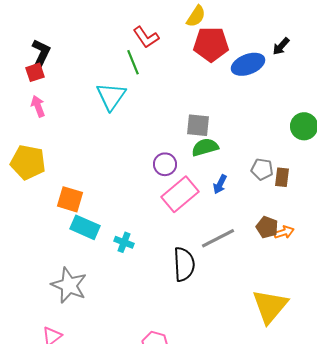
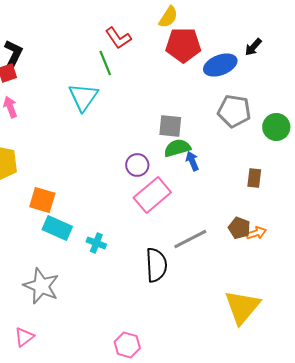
gray pentagon: (262, 169) -> (234, 111), moved, size x1.5
blue arrow: (220, 184) -> (192, 161), moved, turned 132

